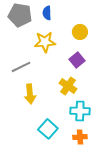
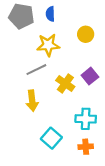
purple square: (77, 60) -> (90, 76), moved
gray line: (21, 67) -> (36, 70), moved
yellow cross: (68, 86) -> (65, 84), moved

